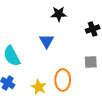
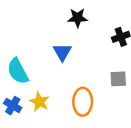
yellow star: (39, 87) -> (39, 102), moved

